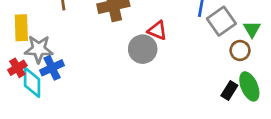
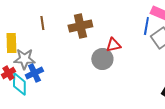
red triangle: (157, 30) -> (113, 45), turned -35

